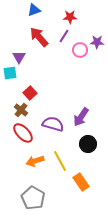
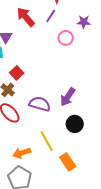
pink circle: (80, 50) -> (66, 38), moved
orange arrow: (35, 161) -> (22, 153), moved

